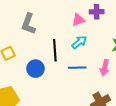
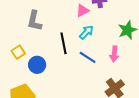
blue line: (77, 68) -> (88, 57), turned 42
blue circle: (35, 69) -> (37, 65), moved

